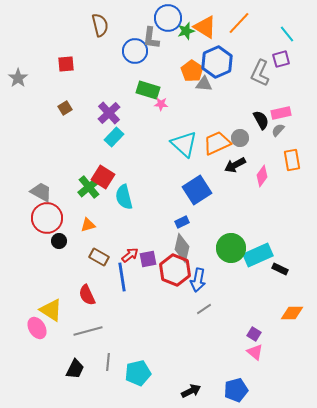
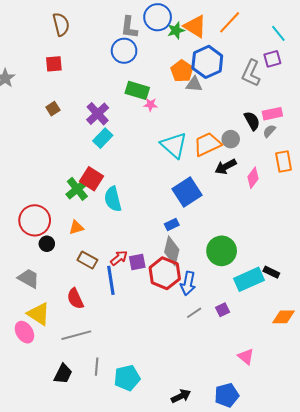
brown semicircle: (100, 25) -> (61, 24), moved
gray L-shape: (151, 38) -> (129, 27), moved
gray trapezoid: (41, 192) -> (29, 278), moved
cyan rectangle: (258, 255) -> (249, 279), moved
purple square: (254, 334) -> (223, 310), moved, turned 32

